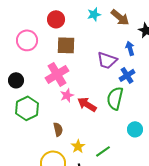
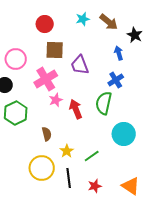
pink circle: (27, 40) -> (16, 59), moved
purple trapezoid: (107, 60) -> (80, 65), moved, turned 50
red arrow: (87, 104) -> (76, 109), turned 36
cyan circle: (135, 129) -> (124, 134), size x1.5

